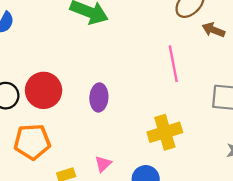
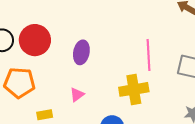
pink line: (173, 64) -> (149, 55), moved
pink triangle: (103, 164) -> (77, 95), moved

